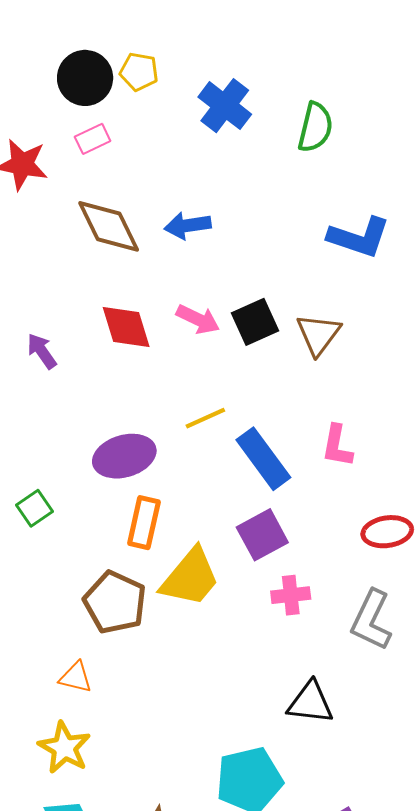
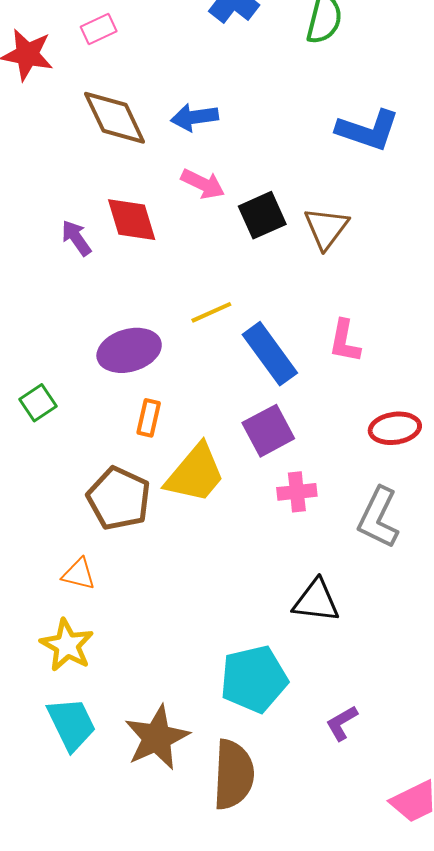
pink arrow: (198, 319) -> (203, 184), moved
purple arrow: (42, 351) -> (76, 238), moved
orange rectangle: (144, 523) -> (149, 418), size x0.7

